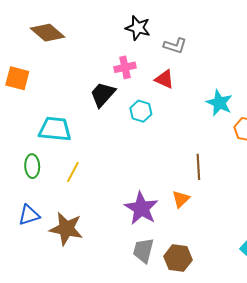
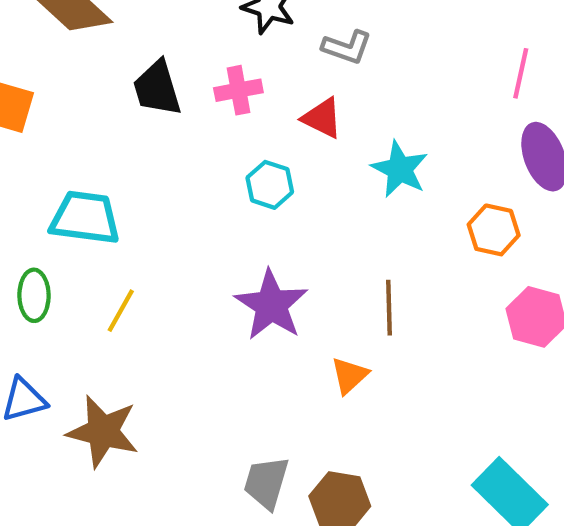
black trapezoid: (103, 94) -> (157, 88), moved, turned -60
cyan star: (219, 103) -> (400, 169), moved
purple star: (141, 208) -> (271, 305), moved

